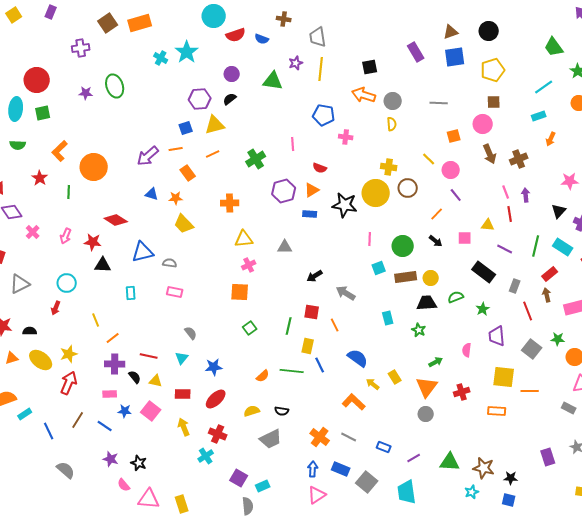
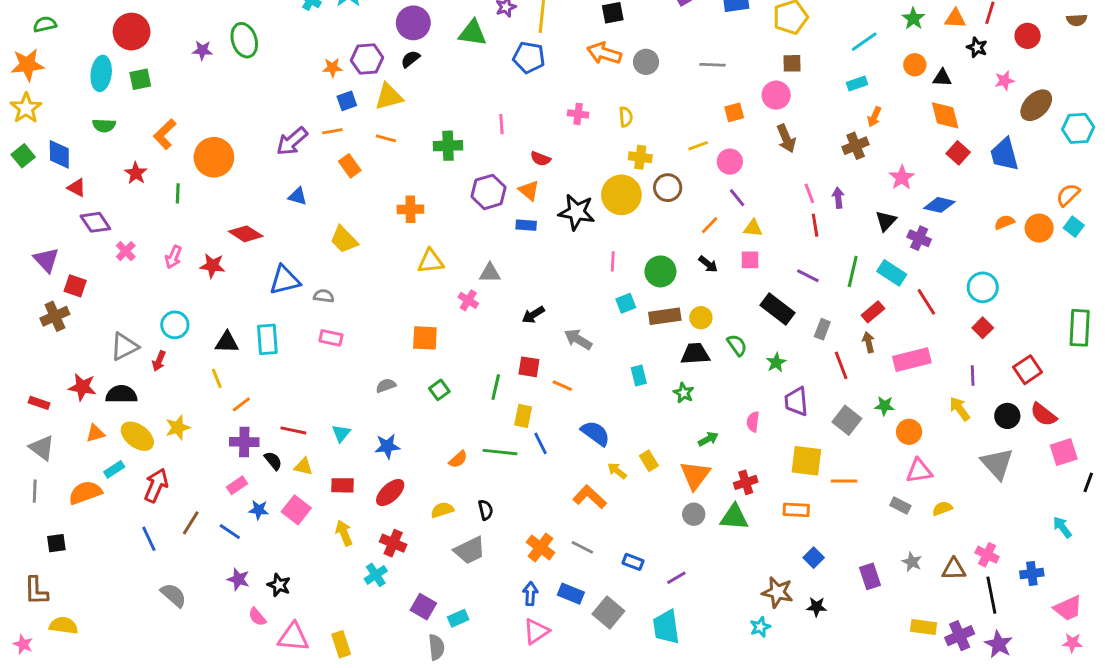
purple circle: (232, 74) -> (413, 23), size x1.5
blue pentagon: (324, 115) -> (529, 58), moved
yellow semicircle: (392, 124) -> (626, 117), moved
orange line: (213, 154) -> (386, 138), turned 40
green cross: (256, 159) -> (448, 146), turned 30
yellow line: (429, 159) -> (698, 146), turned -64
brown cross: (519, 159) -> (856, 146), moved
pink star: (570, 181) -> (902, 177), turned -30
orange triangle: (312, 190) -> (529, 190), turned -49
orange star: (176, 198) -> (332, 68), moved
yellow triangle: (488, 225) -> (753, 228), moved
black triangle: (103, 265) -> (227, 342), moved
pink cross: (249, 265) -> (468, 300), moved, turned -32
gray triangle: (20, 284) -> (124, 347), moved
cyan rectangle: (131, 293) -> (267, 339), size x1.5
green semicircle: (456, 297) -> (737, 345), turned 77
orange line: (335, 325) -> (562, 386), turned -40
black semicircle: (30, 331) -> (121, 394), size x1.5
gray semicircle: (191, 333) -> (386, 386), moved, turned -72
red arrow: (69, 383) -> (156, 485), moved
pink rectangle: (110, 394) -> (237, 485), turned -32
black semicircle: (282, 411) -> (486, 510), turned -112
cyan rectangle: (25, 414) -> (114, 469), moved
green triangle: (450, 462) -> (734, 517), moved
blue square: (509, 500) -> (814, 558), moved, turned 32

